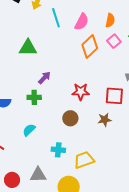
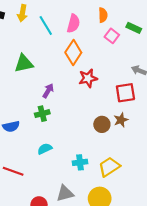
orange diamond: (90, 46) -> (73, 52), moved
red star: (81, 92) -> (88, 78), moved
brown circle: (70, 118) -> (102, 124), moved
cyan semicircle: (29, 130) -> (45, 149), turned 32

